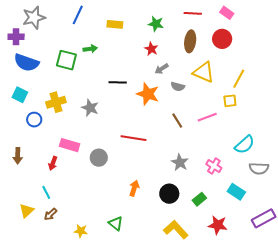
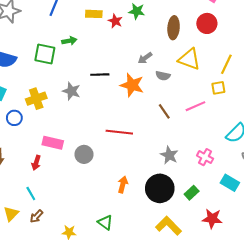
red star: (151, 49) -> (115, 21), moved
gray star: (90, 108) -> (71, 91), moved
black circle: (169, 194) -> (160, 188), size x1.4

